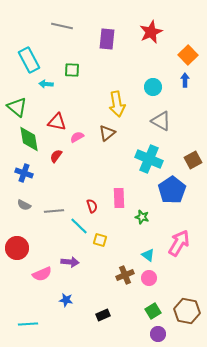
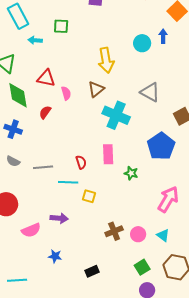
blue arrow: (185, 80) -> (163, 36), moved
gray triangle: (161, 121) -> (150, 92), moved
pink semicircle: (77, 137) -> (66, 93), turned 104
cyan cross: (149, 159) -> (116, 115), moved
cyan line: (79, 226) -> (68, 182), turned -42
cyan triangle: (148, 255) -> (163, 235), moved

